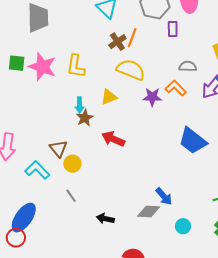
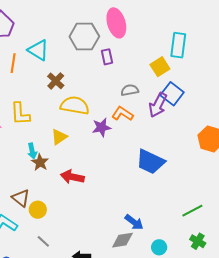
orange line: (132, 38) -> (13, 63), moved

